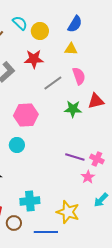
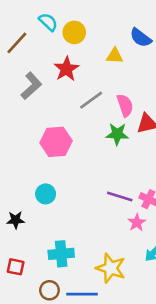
blue semicircle: (75, 24) -> (141, 38), moved, turned 96
red star: (34, 59) -> (66, 69), turned -30
pink semicircle: (79, 76) -> (125, 105), moved
cyan circle: (17, 145) -> (46, 194), moved
brown circle: (14, 223) -> (49, 290), moved

